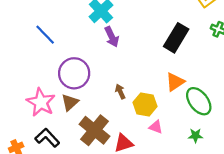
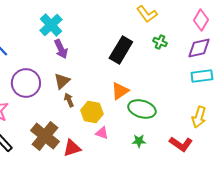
green ellipse: (199, 101) -> (142, 109), turned -36
brown triangle: (70, 102) -> (62, 81), moved

